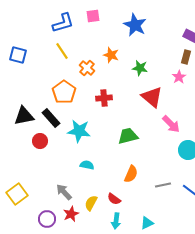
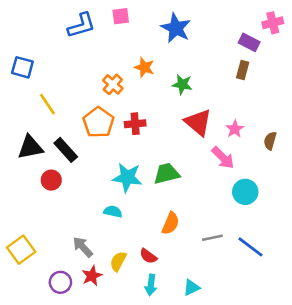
yellow line: (62, 51) -> (47, 104), moved
pink star: (179, 77) -> (235, 129), moved
orange pentagon: (64, 92) -> (98, 122), moved
cyan star: (79, 131) -> (127, 177), moved

